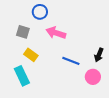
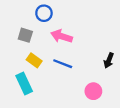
blue line: (71, 61) -> (63, 64), moved
pink circle: (93, 77) -> (93, 91), moved

